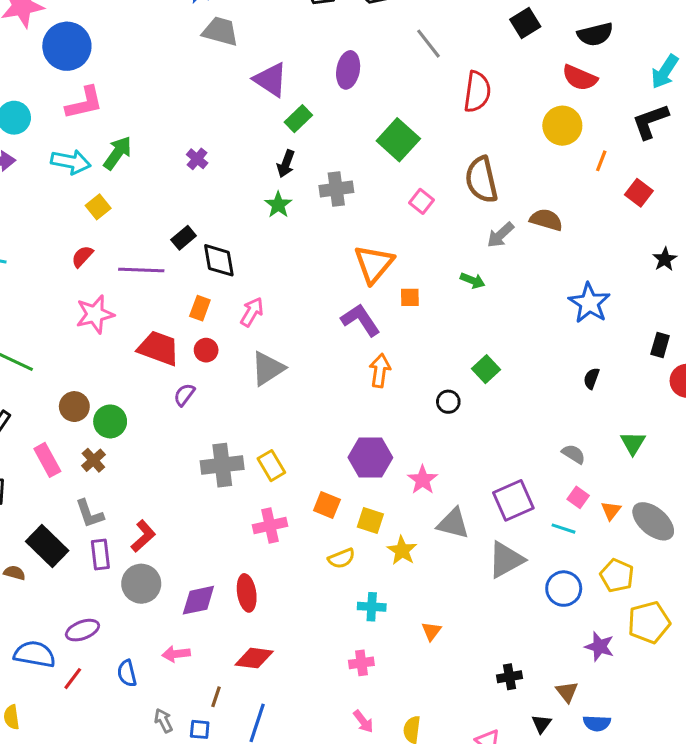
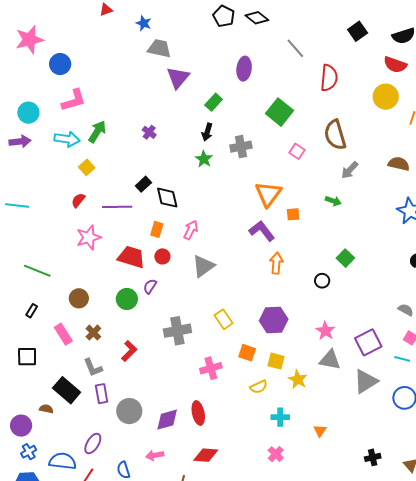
blue circle: (67, 46) -> (60, 64), size x0.7
purple triangle: (271, 80) -> (178, 78), moved, turned 40
brown semicircle: (546, 220) -> (399, 164), moved
green circle: (110, 421) -> (127, 299), moved
yellow rectangle: (271, 466) -> (224, 319), moved
pink star: (423, 480) -> (325, 331), moved
red L-shape: (143, 536) -> (129, 351), moved
purple ellipse: (82, 630) -> (93, 444), turned -35
pink cross: (361, 663) -> (276, 454), turned -35

